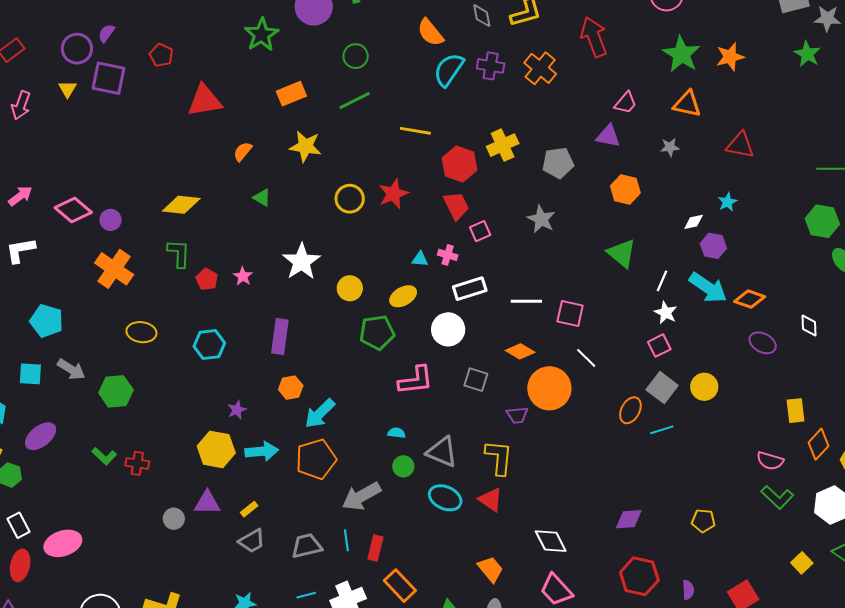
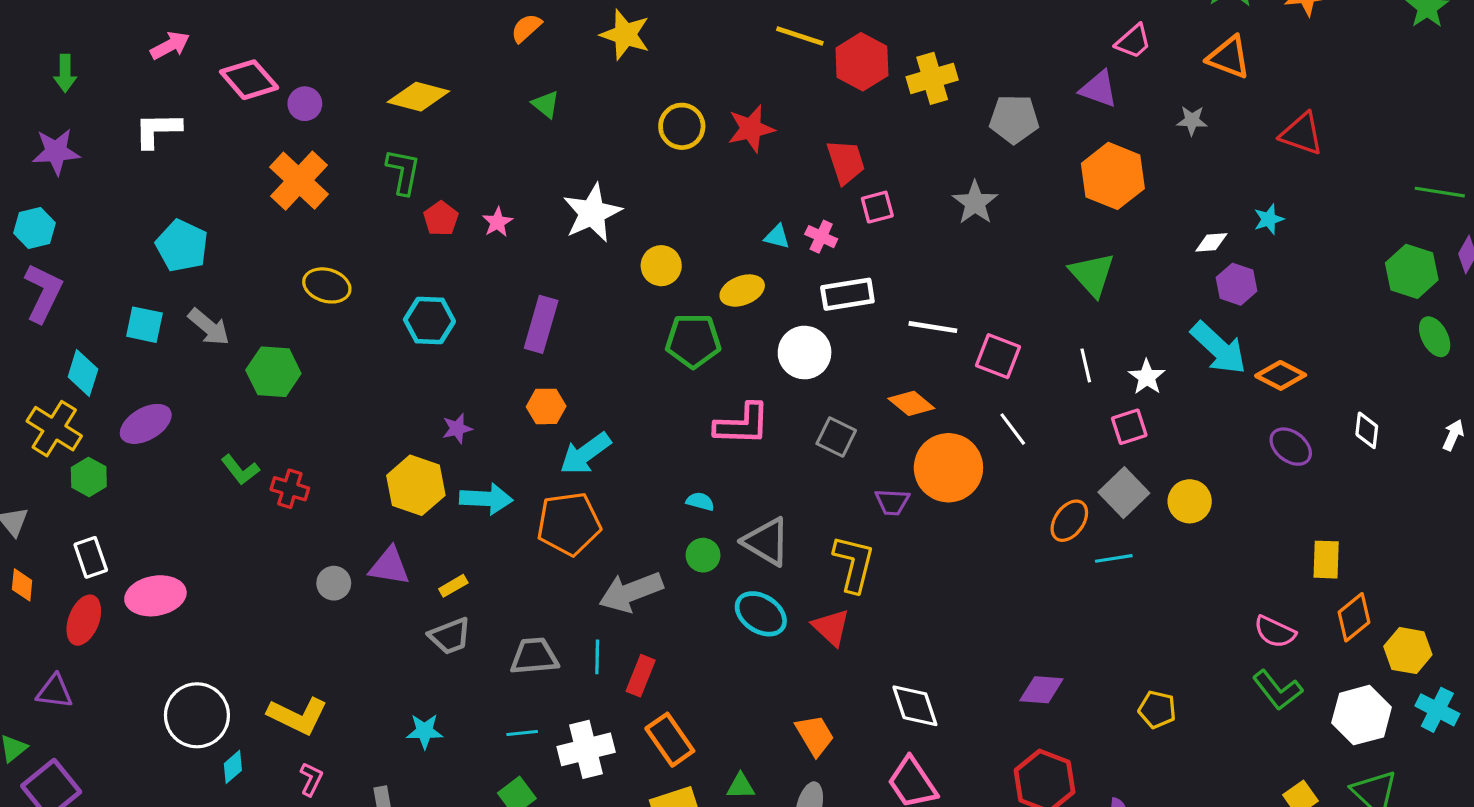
red hexagon: (459, 164) -> (862, 62), moved
orange hexagon: (625, 189) -> (1113, 176), size x1.4
white line: (662, 281) -> (1086, 365), moved, turned -45

